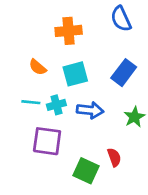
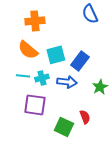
orange cross: (69, 31) -> (35, 21), moved
orange semicircle: (38, 67) -> (28, 50), size x1.5
blue rectangle: (124, 73) -> (80, 61), moved

